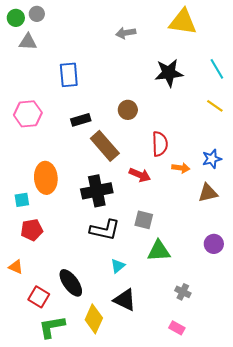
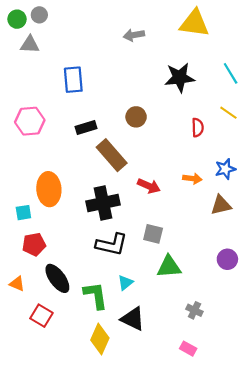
red semicircle: (160, 144) -> (198, 128), moved, size x0.7
black ellipse: (71, 283) -> (57, 278), moved
green L-shape: (52, 327) -> (96, 295), moved, turned 92

